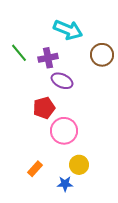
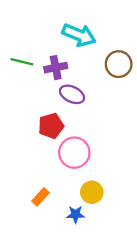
green line: (19, 53) -> (22, 62), turned -36

